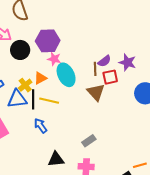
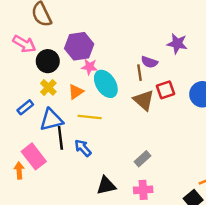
purple semicircle: (104, 61) -> (149, 62), turned 64
purple star: (127, 62) -> (177, 44), moved
red square: (110, 77) -> (165, 90), moved
yellow cross: (25, 85) -> (48, 87), moved
black line: (33, 99) -> (60, 138), moved

